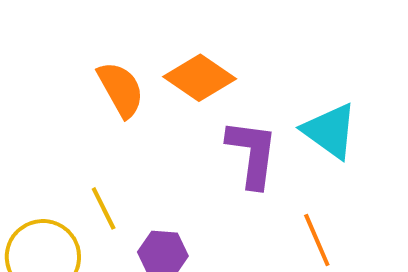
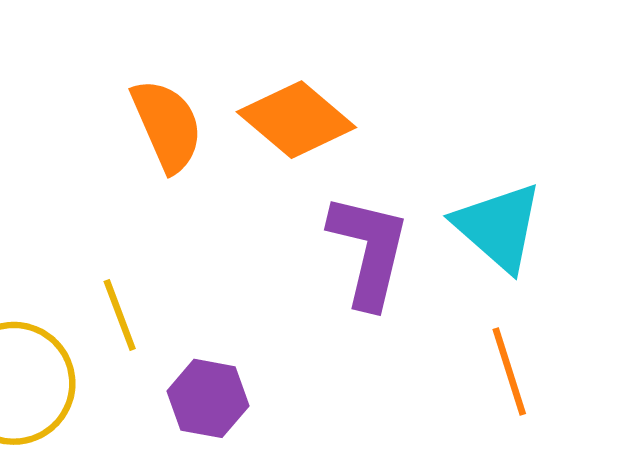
orange line: (317, 240) -> (509, 371), moved

